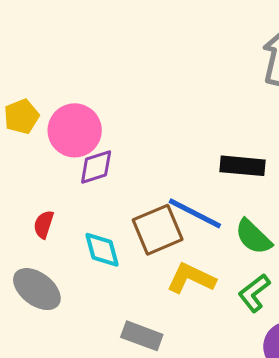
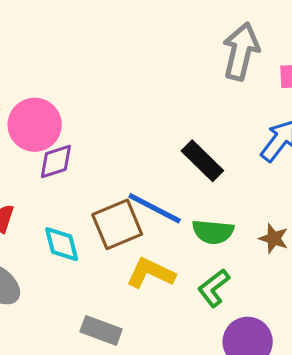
black rectangle: (243, 166) -> (202, 161), turned 39
green semicircle: (253, 237) -> (213, 232), turned -39

